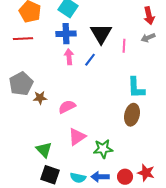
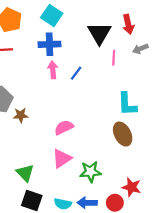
red arrow: (149, 16) -> (128, 24), moved
black triangle: (101, 34) -> (99, 33), moved
pink semicircle: (67, 107) -> (64, 127), moved
brown ellipse: (132, 115) -> (123, 134), turned -40
red star: (146, 173) -> (131, 187), moved

